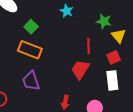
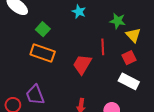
red trapezoid: (80, 69) -> (82, 64), moved
white rectangle: (112, 80) -> (129, 81), turned -54
purple trapezoid: (31, 81) -> (35, 95), moved

